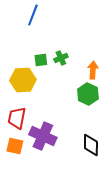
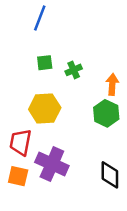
green square: (41, 60) -> (45, 63), moved
yellow hexagon: (23, 80) -> (45, 109), moved

